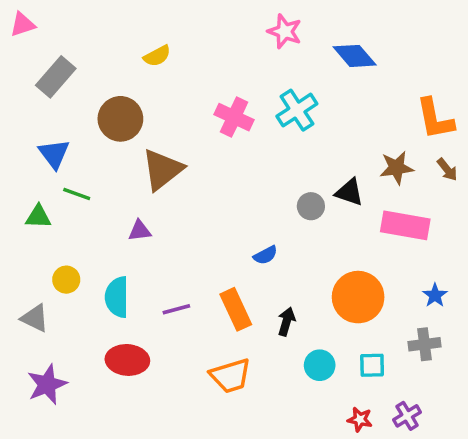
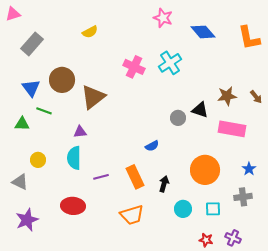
brown circle: (120, 119) -> (62, 80), moved
orange L-shape: (435, 119) -> (249, 38), moved
cyan semicircle: (117, 297) -> (74, 158), moved
purple cross: (407, 416) -> (233, 238), turned -35

